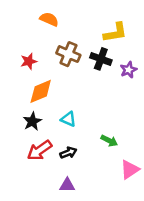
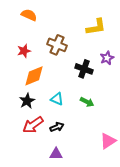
orange semicircle: (49, 19) -> (29, 15), moved
black cross: (101, 59) -> (84, 69), moved
green arrow: (109, 141) -> (87, 102), moved

